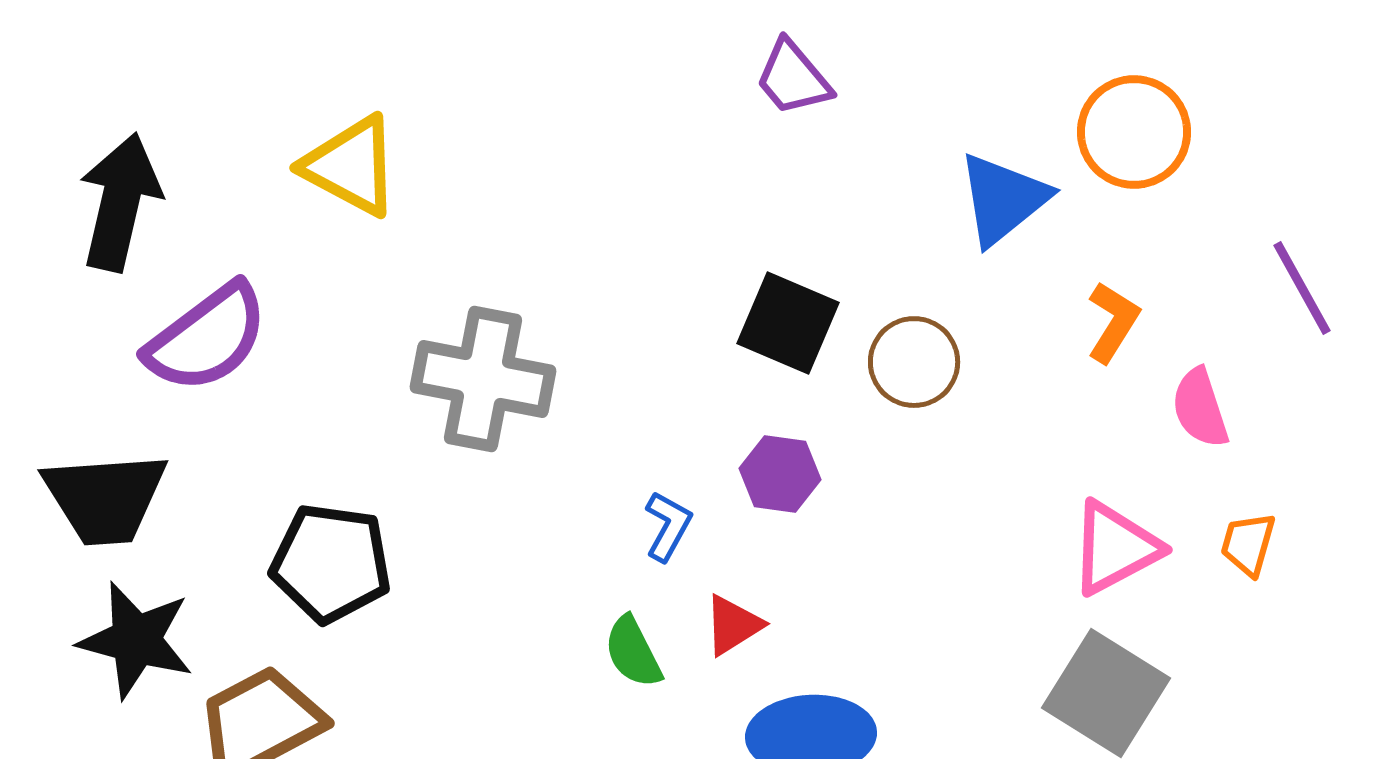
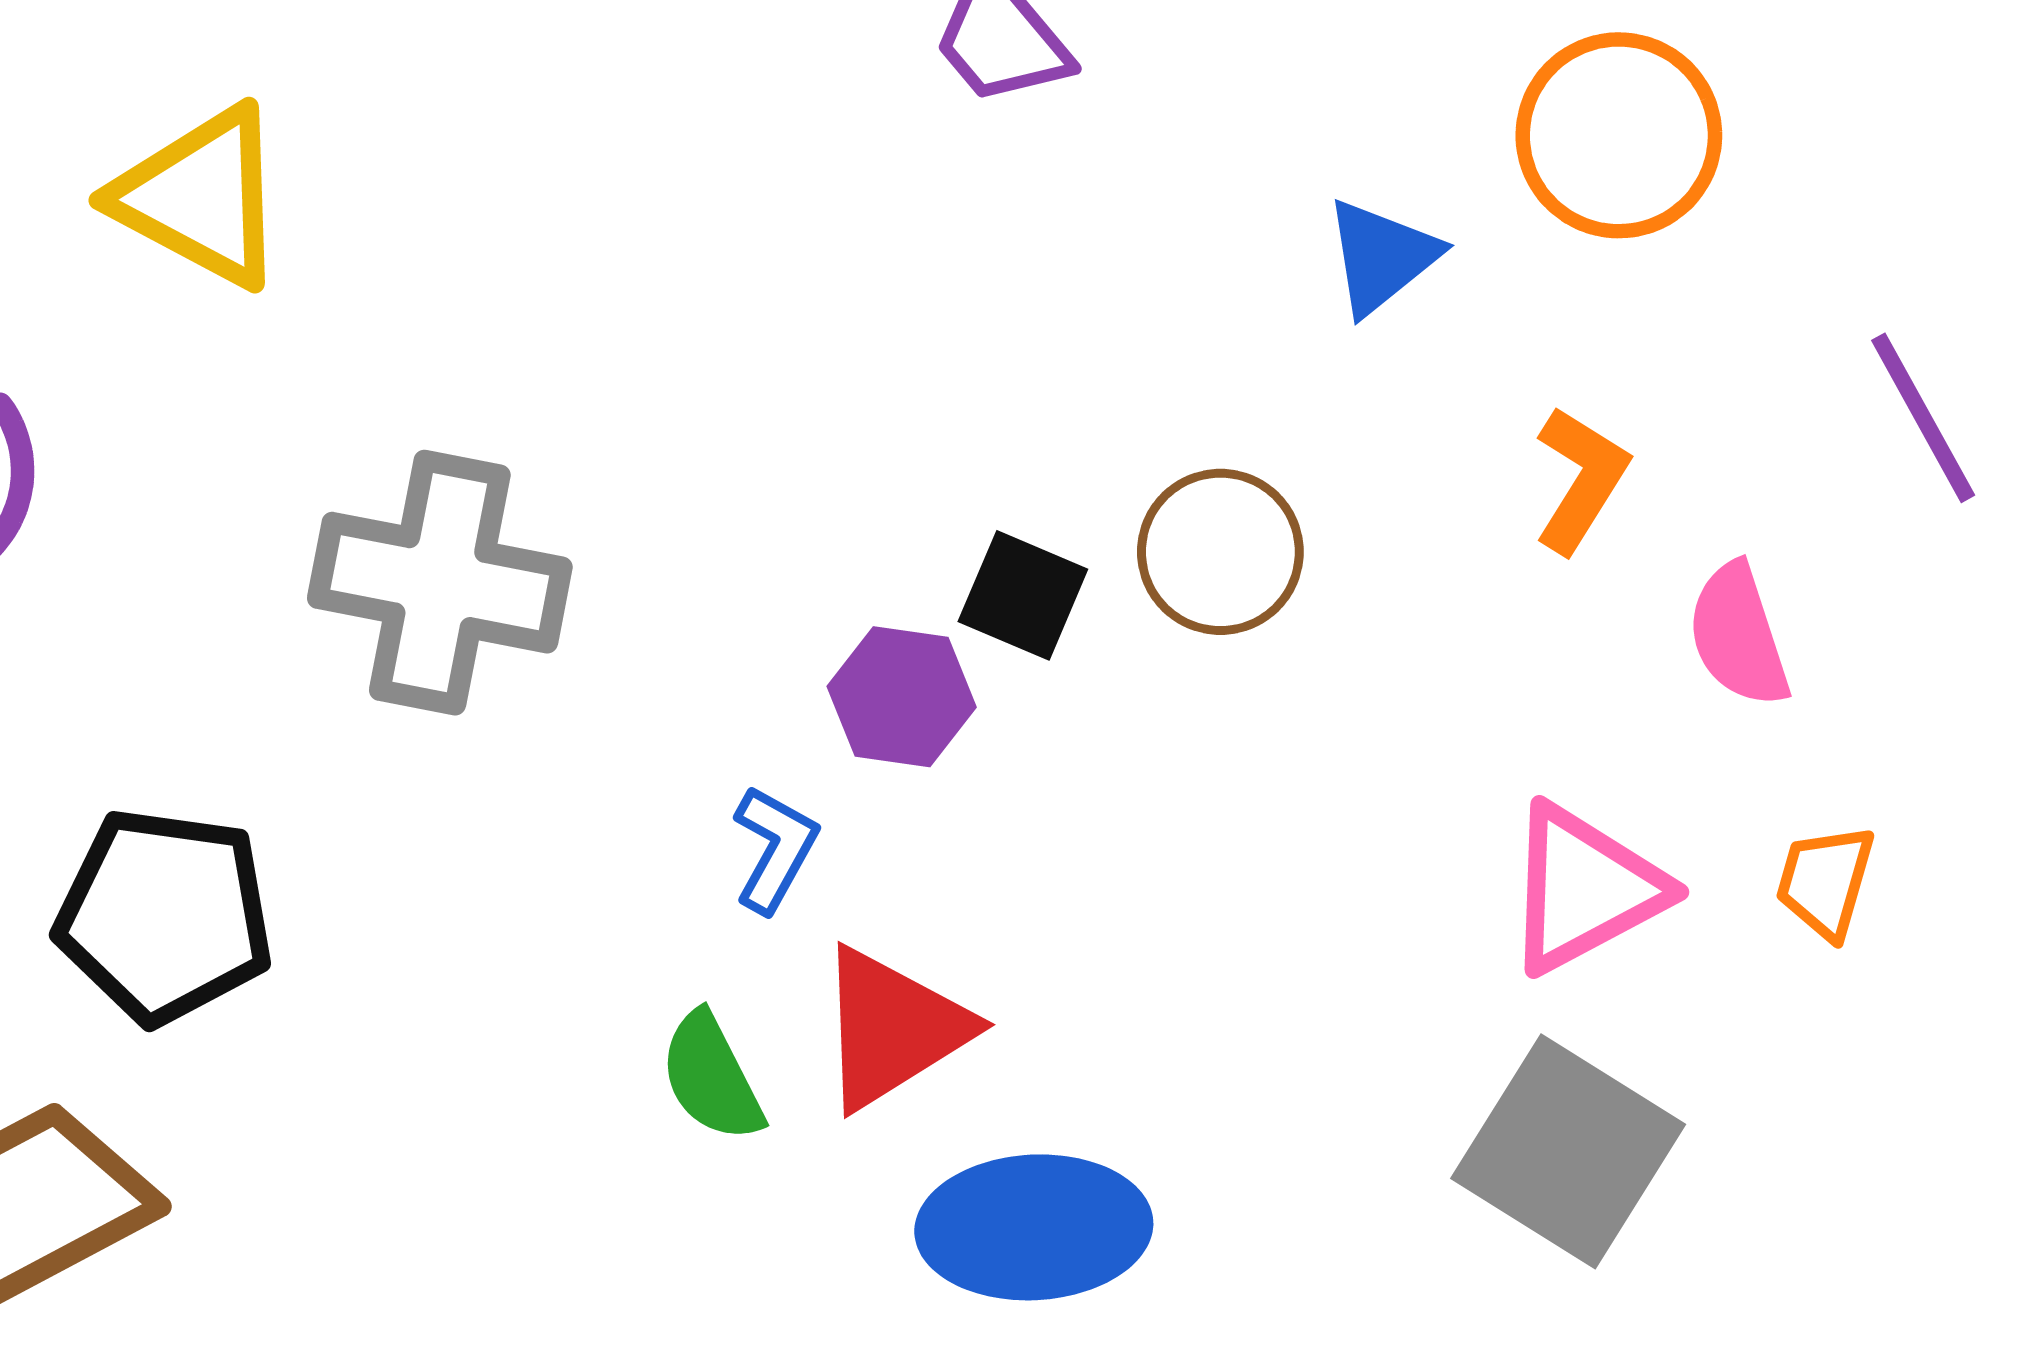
blue triangle: (1003, 199) -> (1382, 257), size x0.7
black square: (788, 323) -> (1023, 595), moved, size x0.7
purple hexagon: (780, 474) -> (902, 697), moved
red triangle: (733, 625) -> (893, 1028), size x1.5

